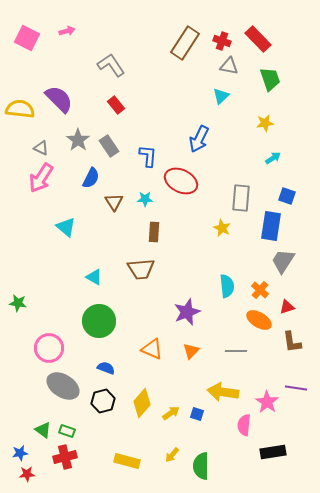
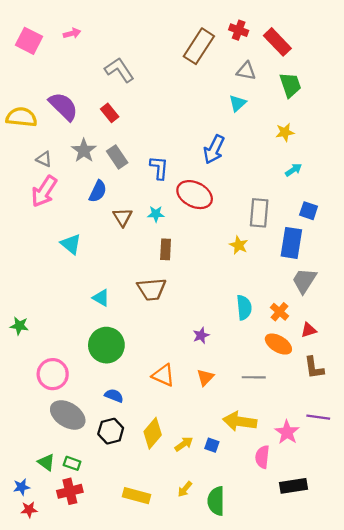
red cross: (222, 41) -> (239, 30), moved
red rectangle: (116, 105) -> (110, 113), moved
purple star: (187, 312) -> (201, 335), size x0.6

